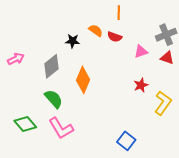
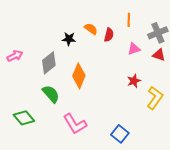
orange line: (119, 13) -> (129, 20), moved
red semicircle: (115, 37) -> (109, 35), turned -96
pink L-shape: (61, 128) -> (75, 124), moved

